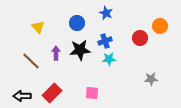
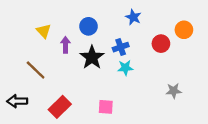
blue star: (106, 13) -> (133, 17), moved
black star: (80, 50) -> (92, 57), turned -30
purple arrow: (56, 53) -> (65, 45), moved
black arrow: (22, 96) -> (17, 101), moved

